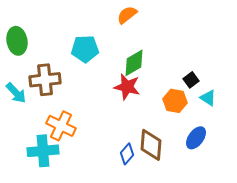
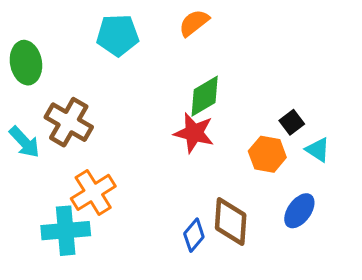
cyan pentagon: (85, 49) -> (118, 35), moved
brown cross: (45, 80) -> (69, 122), turned 36
orange cross: (61, 126) -> (93, 192), turned 32

